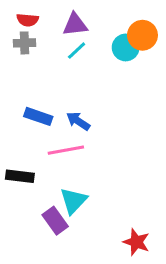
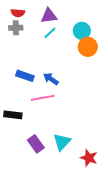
orange circle: (142, 35) -> (88, 47), moved
cyan triangle: (74, 201) -> (62, 142), moved

